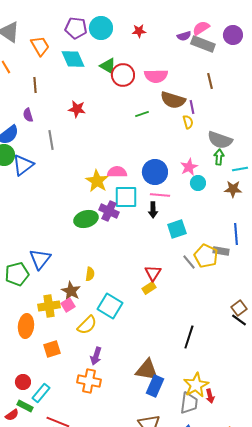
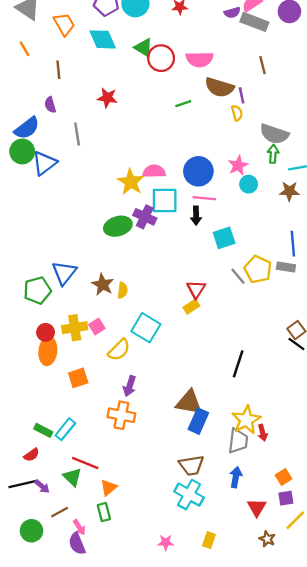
gray rectangle: (221, 251) -> (286, 267), moved
brown star: (71, 291) -> (103, 285), moved
red circle: (23, 382) -> (46, 332), moved
green rectangle: (25, 406) -> (43, 430), moved

